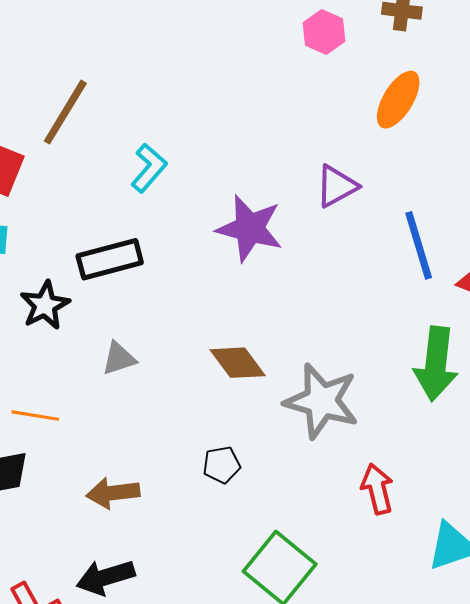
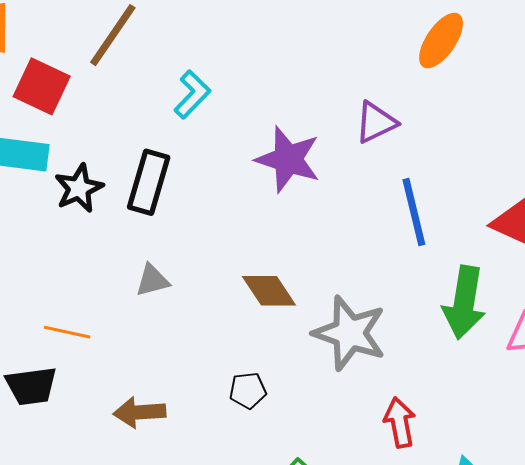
blue line: (419, 245) -> (414, 212), moved
black rectangle: (110, 259) -> (149, 182), turned -62
black star: (45, 305) -> (79, 188), moved

